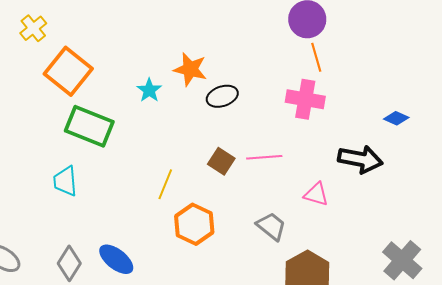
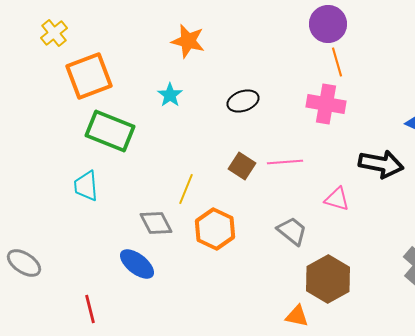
orange star: (190, 69) -> (188, 41), moved
orange square: (68, 71) -> (89, 76), turned 30
gray diamond: (69, 263) -> (156, 223), moved, turned -60

